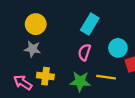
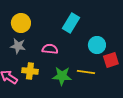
pink semicircle: (84, 52) -> (50, 49), moved, turned 77

